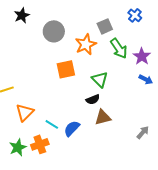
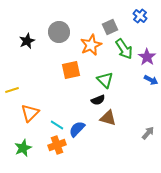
black star: (22, 15) -> (27, 41), moved
brown triangle: (103, 117) -> (108, 118), turned 30
orange cross: (40, 144) -> (57, 145), moved

